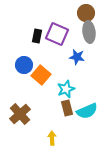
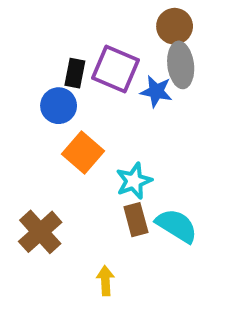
blue star: (77, 57) -> (156, 91), moved
blue circle: (24, 65) -> (59, 106), moved
cyan semicircle: (87, 111) -> (177, 226), turned -125

